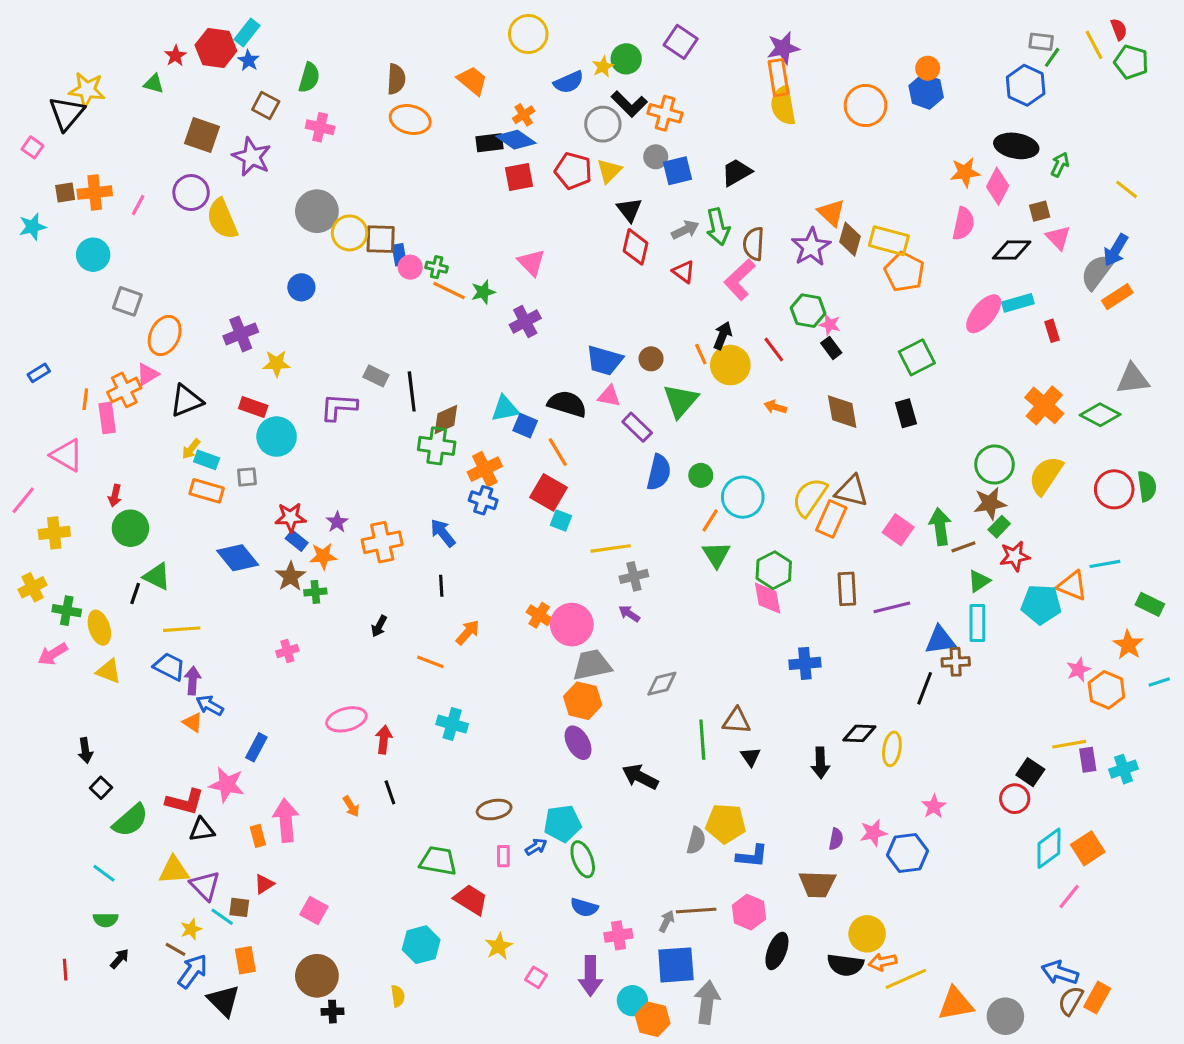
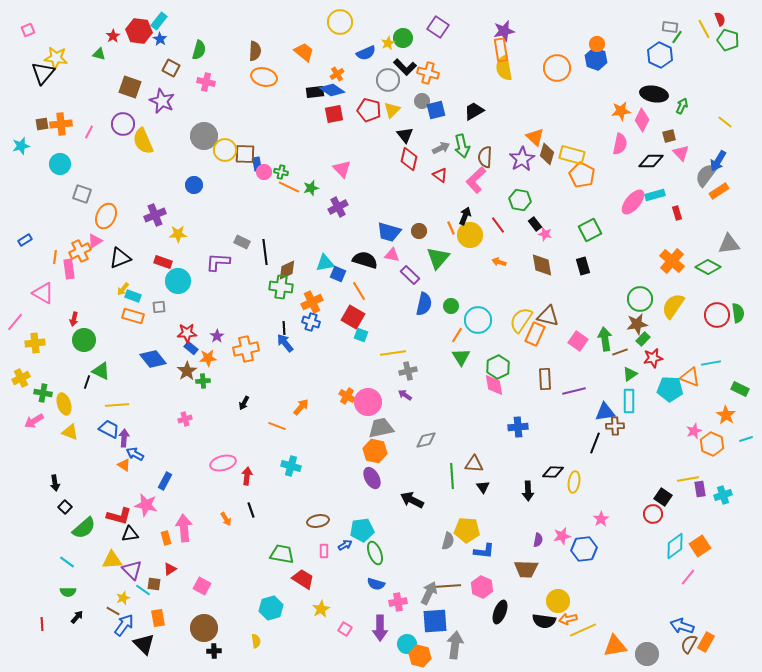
pink square: (33, 147) -> (28, 30), moved, turned 32
pink star: (830, 325) -> (545, 234), moved
black line: (441, 586) -> (284, 328), moved
gray arrow: (667, 921) -> (429, 593), size x1.6

